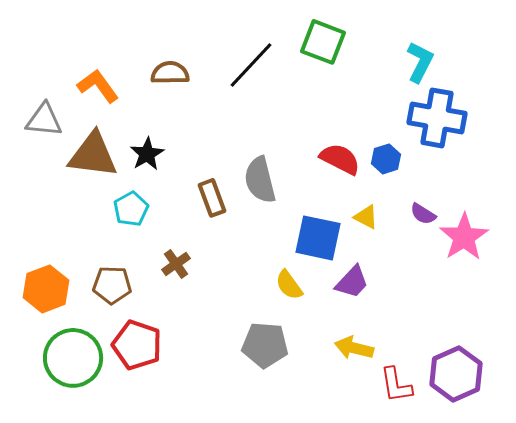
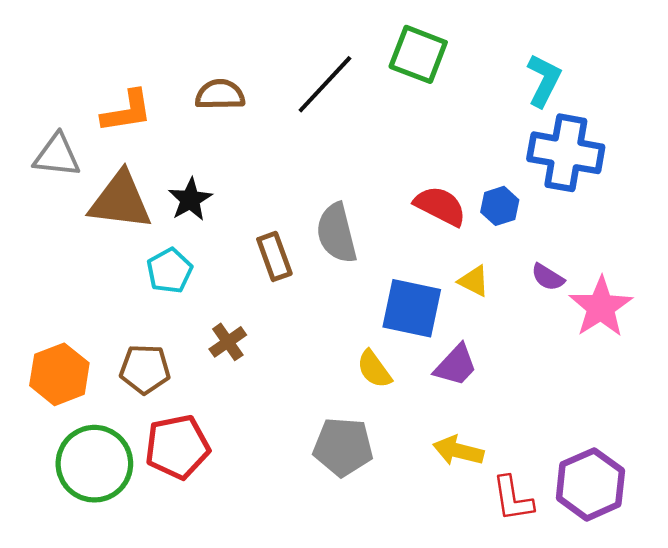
orange L-shape: (98, 86) -> (127, 111), turned 117
red pentagon: (137, 345) -> (177, 447), turned -30

